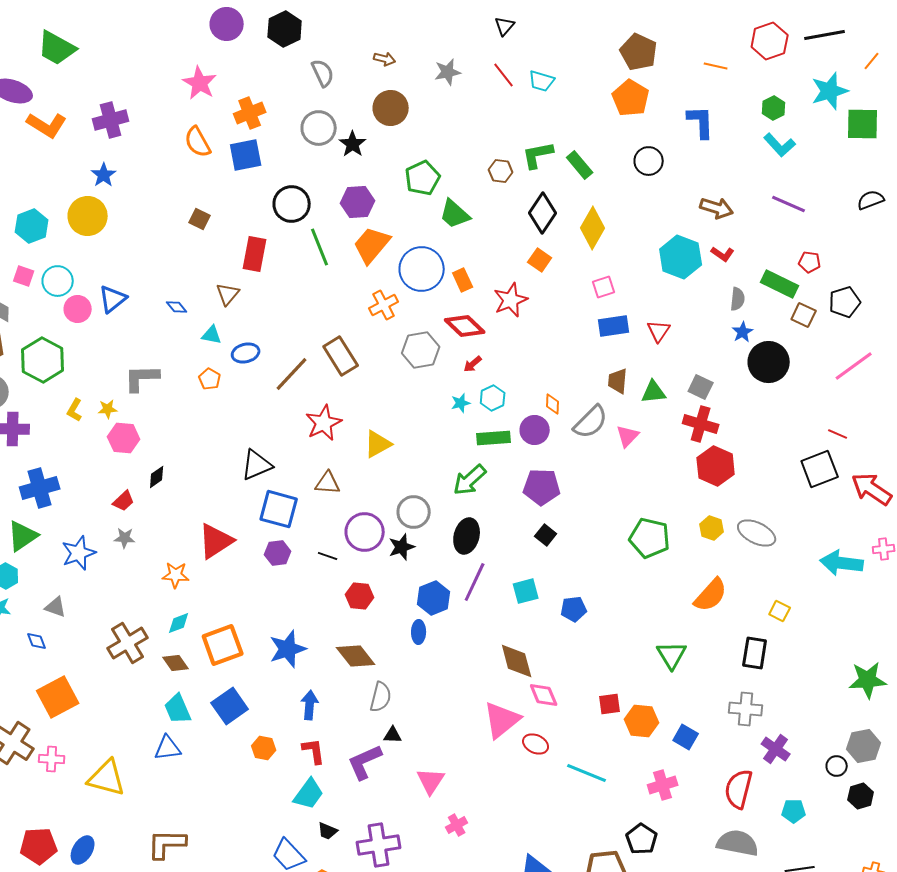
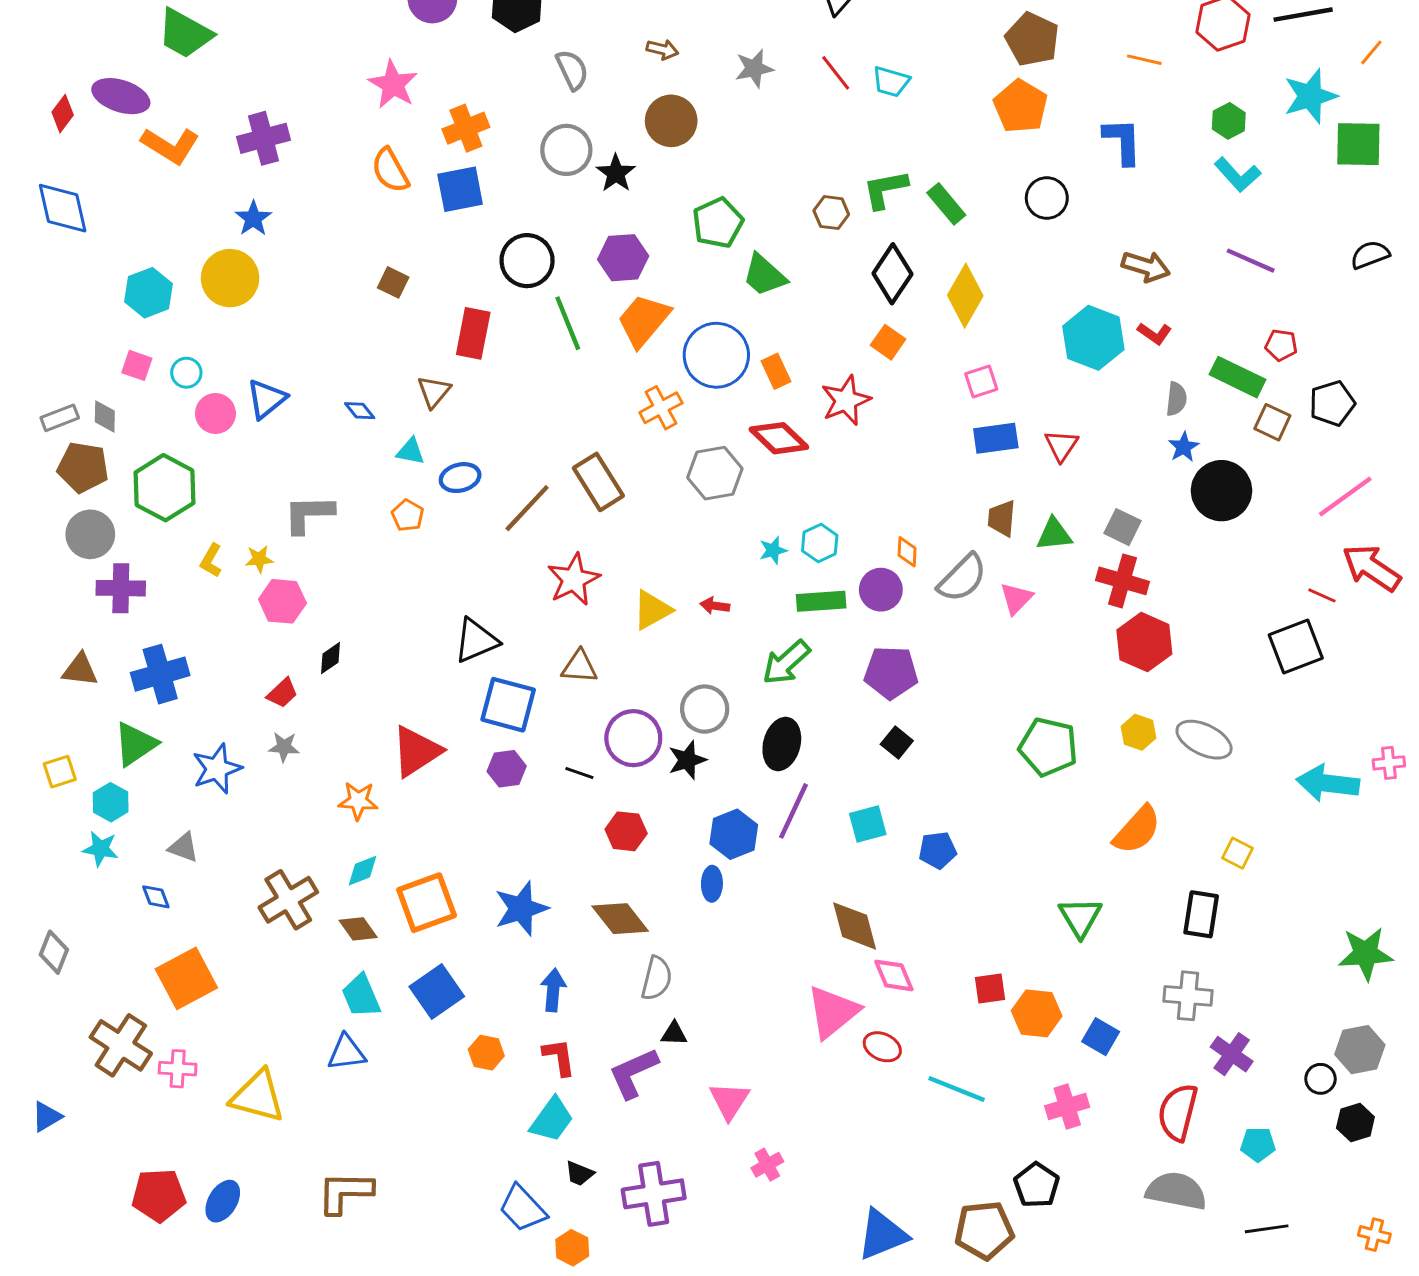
cyan circle: (58, 281) -> (186, 373), size x0.7
red arrow: (473, 364) -> (715, 606), moved, turned 48
red arrow: (872, 489) -> (1371, 568), moved

